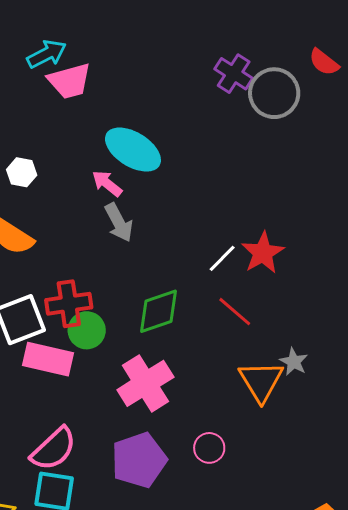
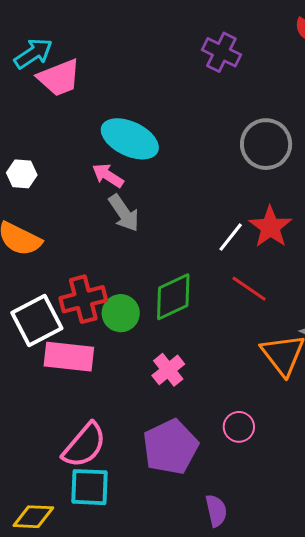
gray circle: (274, 93) -> (266, 144), moved
green circle: (87, 330) -> (121, 313), moved
pink cross: (145, 383) -> (168, 370), size x0.6

